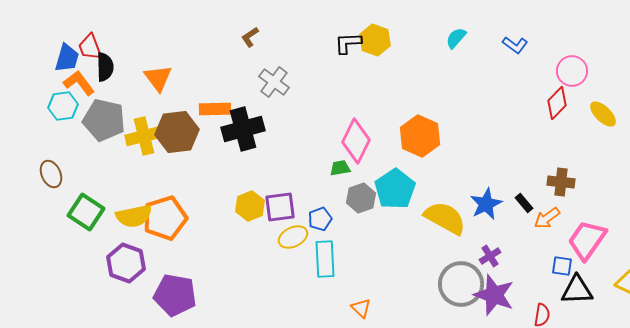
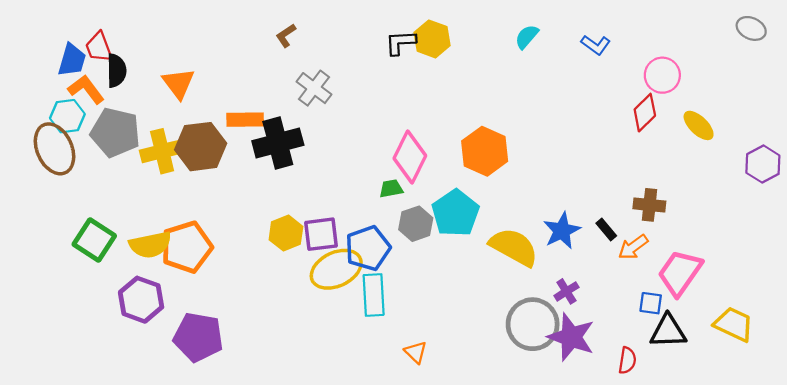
brown ellipse: (51, 174) -> (55, 149), moved, size x1.6
blue pentagon: (320, 219) -> (368, 248), size x1.6
yellow ellipse: (293, 237) -> (336, 269), size x1.5

